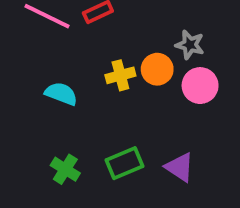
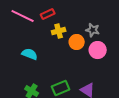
yellow cross: (120, 75) -> (59, 31), moved

